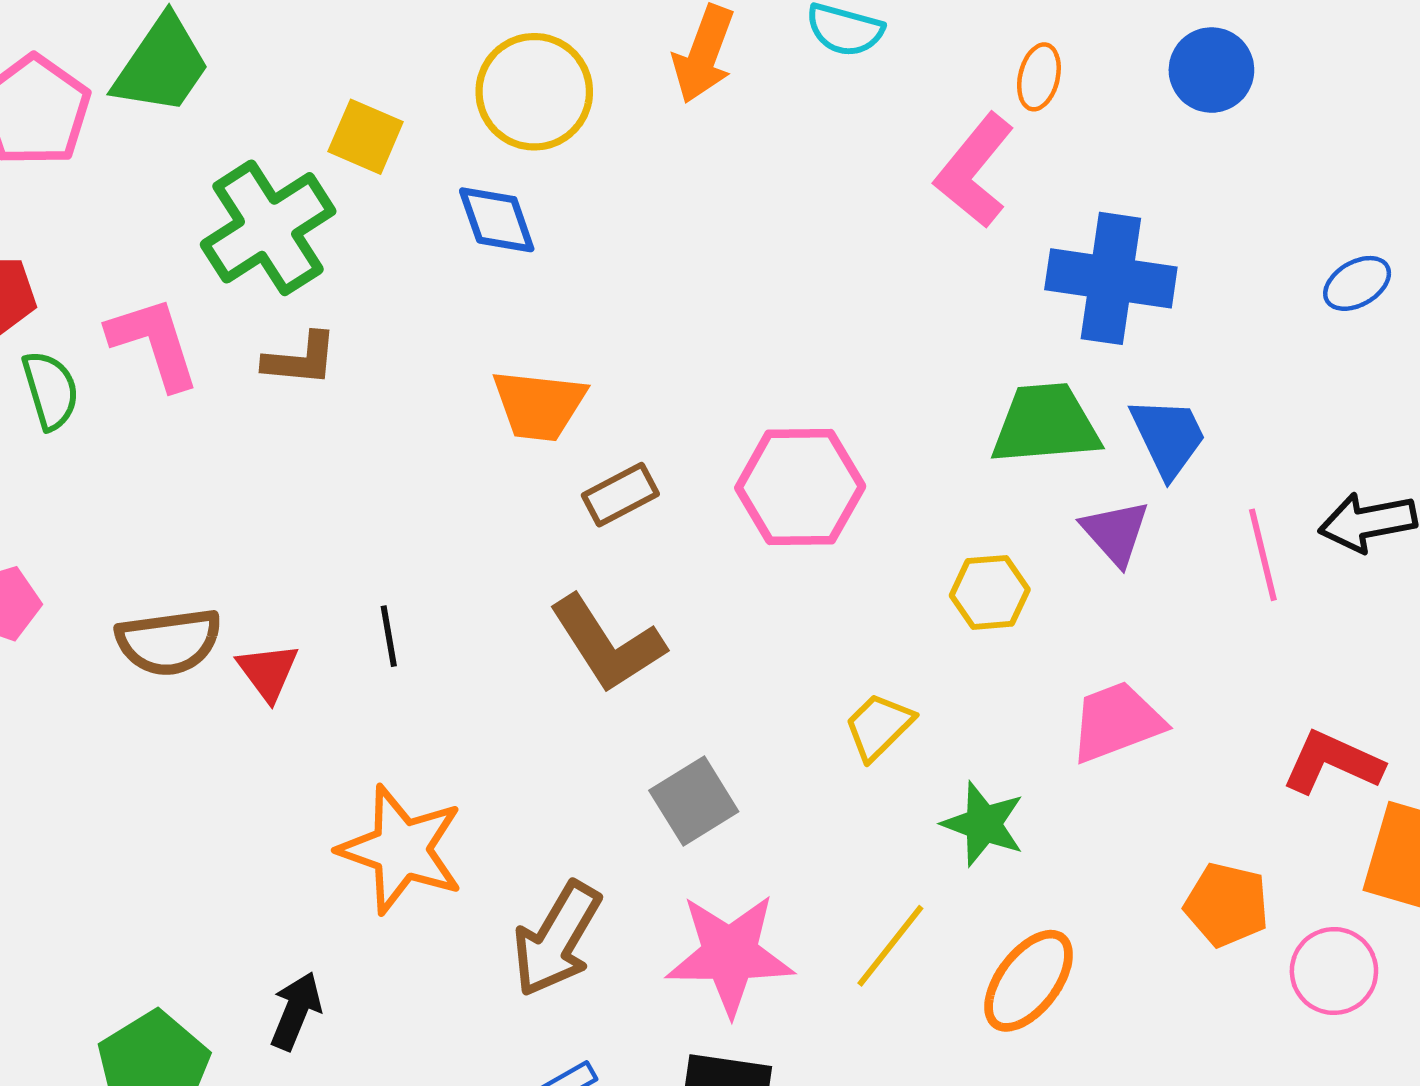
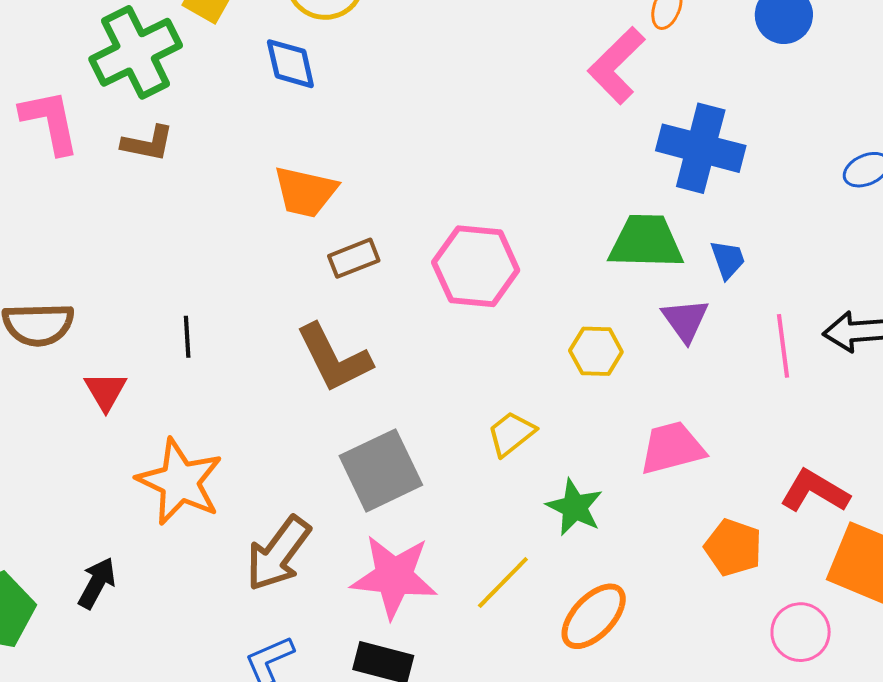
blue trapezoid: (1168, 437) -> (728, 259), size x0.7
red triangle: (268, 672) -> (106, 391), moved
gray square: (694, 801) -> (381, 470), size x1.4
orange pentagon: (1227, 905) -> (733, 548), moved

